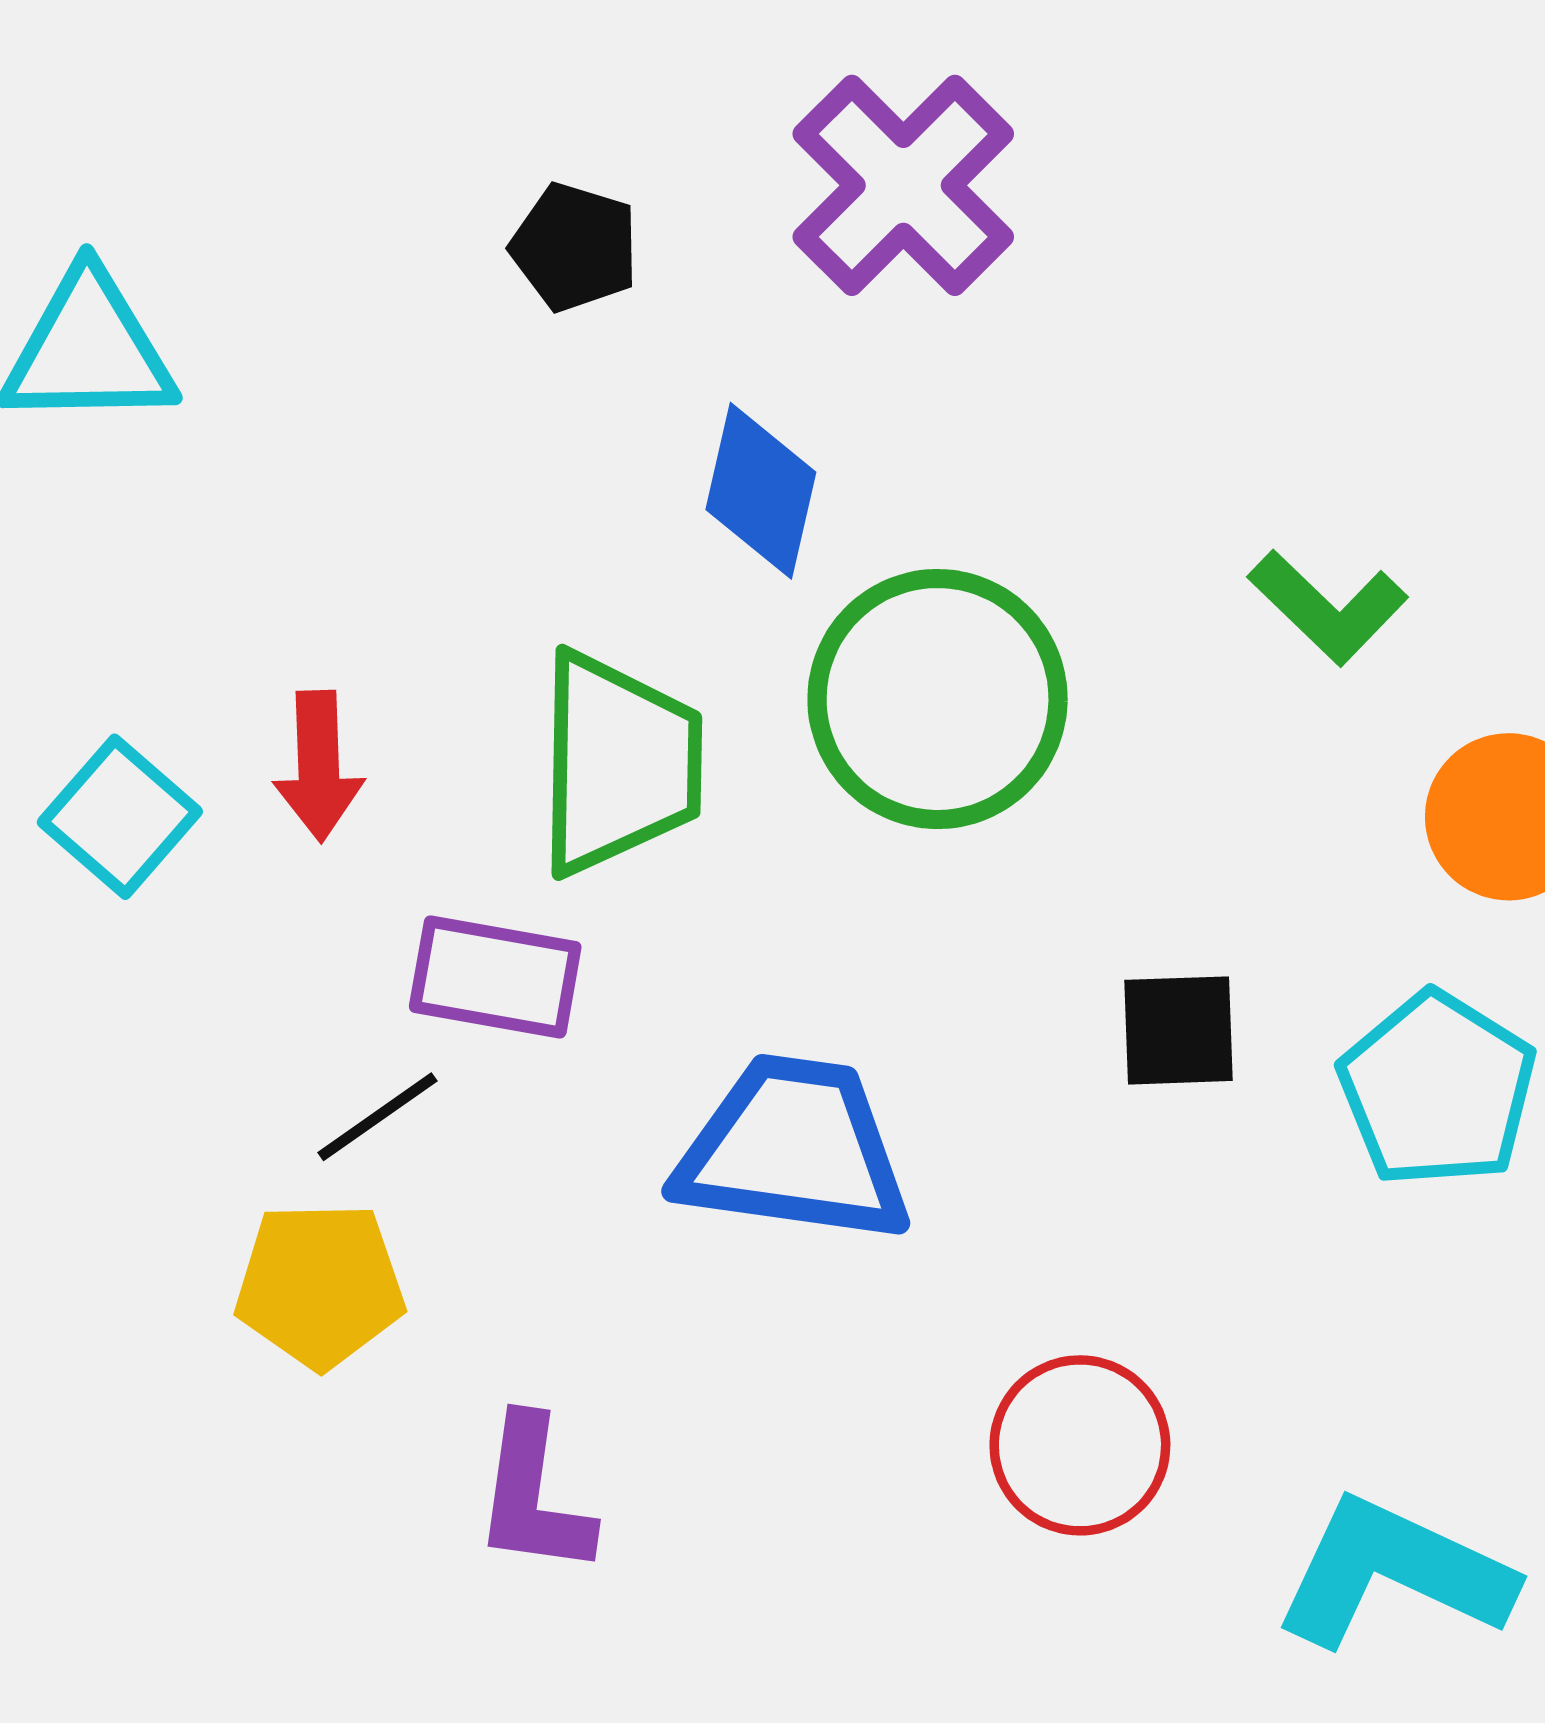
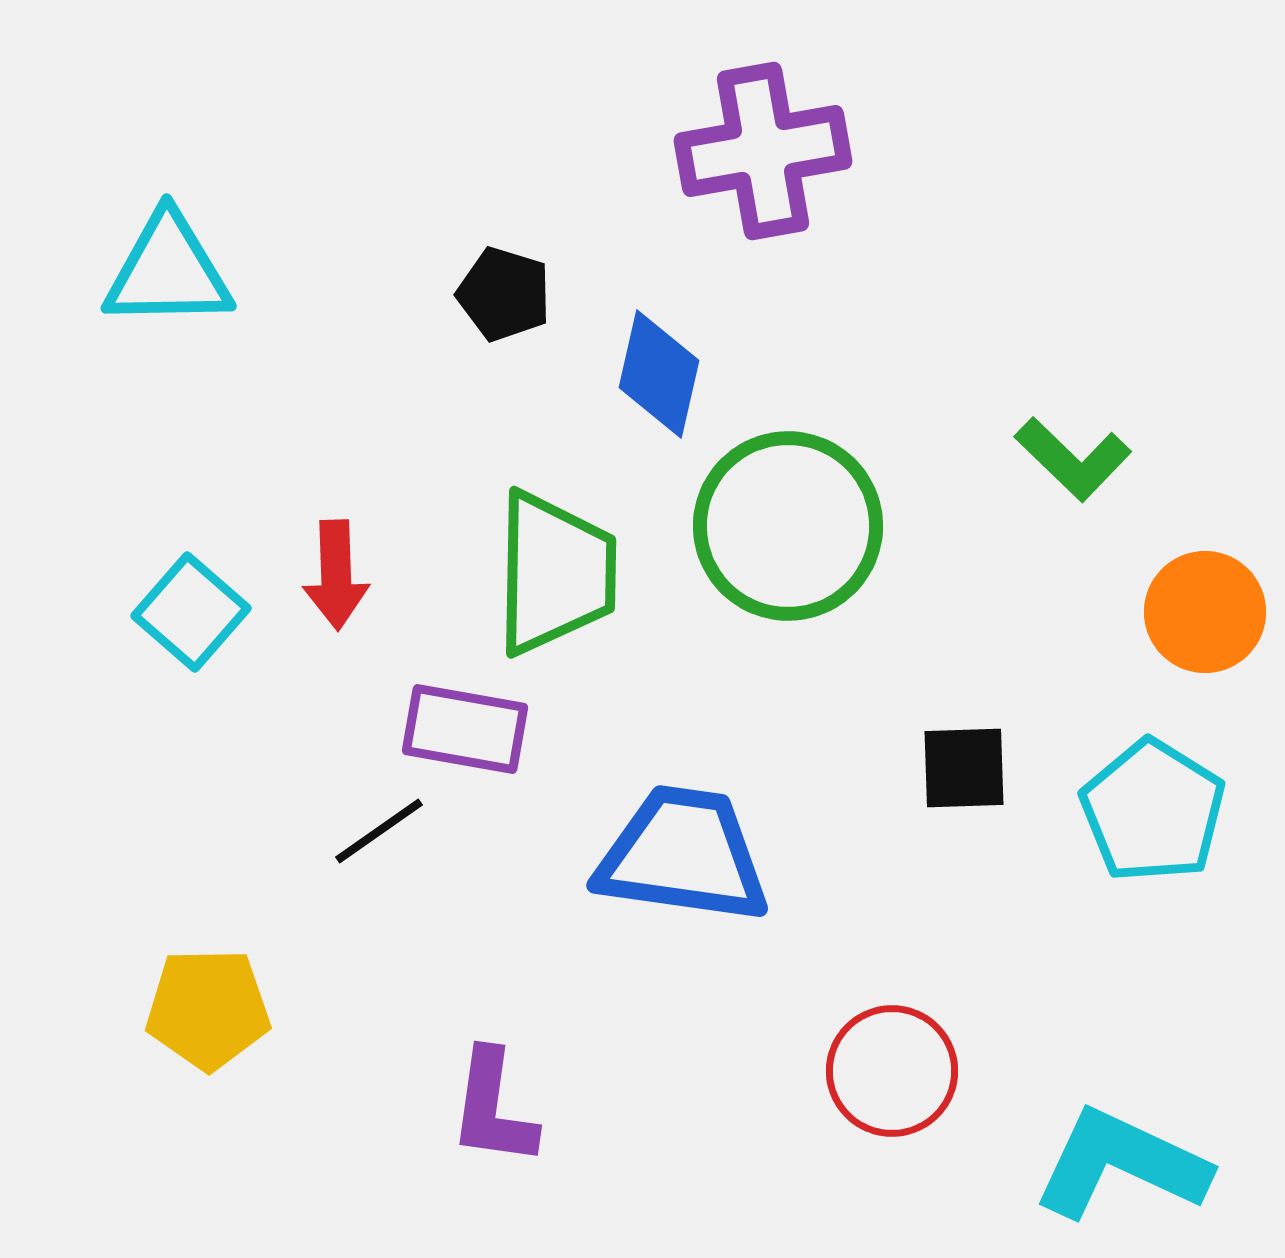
purple cross: (903, 185) -> (763, 151), turned 35
black pentagon: (575, 247) -> (504, 294), moved
yellow pentagon: (320, 1285) -> (208, 1009), moved

